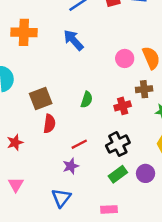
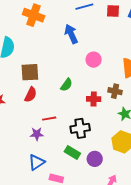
pink circle: (125, 58) -> (94, 60), moved
green rectangle: (118, 174) -> (72, 152), turned 49
blue triangle: (61, 198) -> (37, 162), moved

